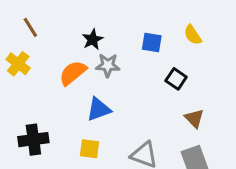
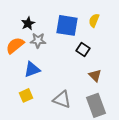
yellow semicircle: (193, 35) -> (94, 20), turned 56
blue square: (152, 42) -> (67, 25), size x1.6
yellow square: (90, 149) -> (26, 95), turned -32

